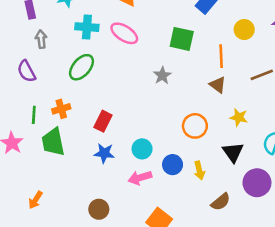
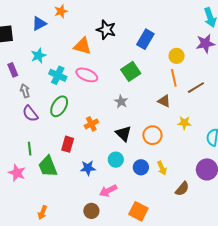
cyan cross: (87, 27) -> (58, 75), turned 30
green square: (182, 39) -> (131, 71), turned -36
orange line: (221, 56) -> (174, 78), moved
purple semicircle: (27, 71) -> (30, 114), moved
orange cross: (61, 109) -> (91, 124), moved
red rectangle: (103, 121) -> (68, 144), moved
black triangle: (233, 152) -> (123, 134), moved
pink arrow: (140, 178) -> (108, 191), moved

